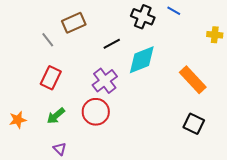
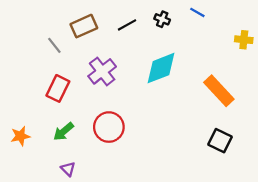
black cross: (143, 17) -> (162, 19), size x0.6
black line: (112, 44) -> (127, 25), moved
purple cross: (105, 81) -> (102, 71), moved

